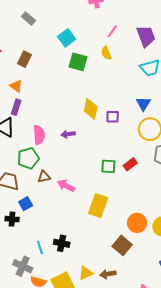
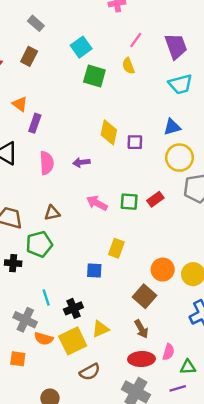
brown rectangle: (24, 59) -> (29, 56), moved
blue triangle: (143, 104) -> (172, 127), turned 42
purple rectangle: (16, 107) -> (35, 123), moved
green pentagon: (28, 158) -> (39, 244), moved
pink arrow: (66, 186) -> (97, 203), moved
blue square: (26, 204) -> (94, 271), moved, turned 32
yellow rectangle: (98, 206) -> (116, 248), size x0.7
black cross: (62, 243) -> (73, 308), moved, turned -35
brown arrow: (108, 274) -> (141, 329), moved, turned -112

